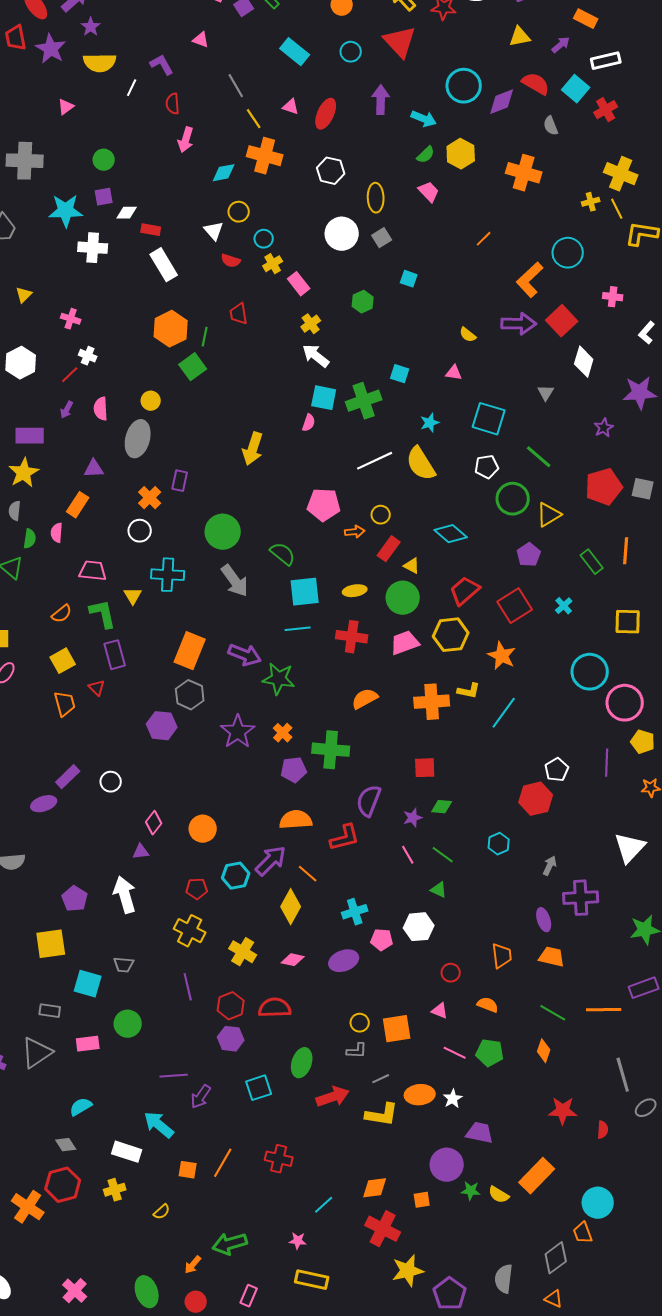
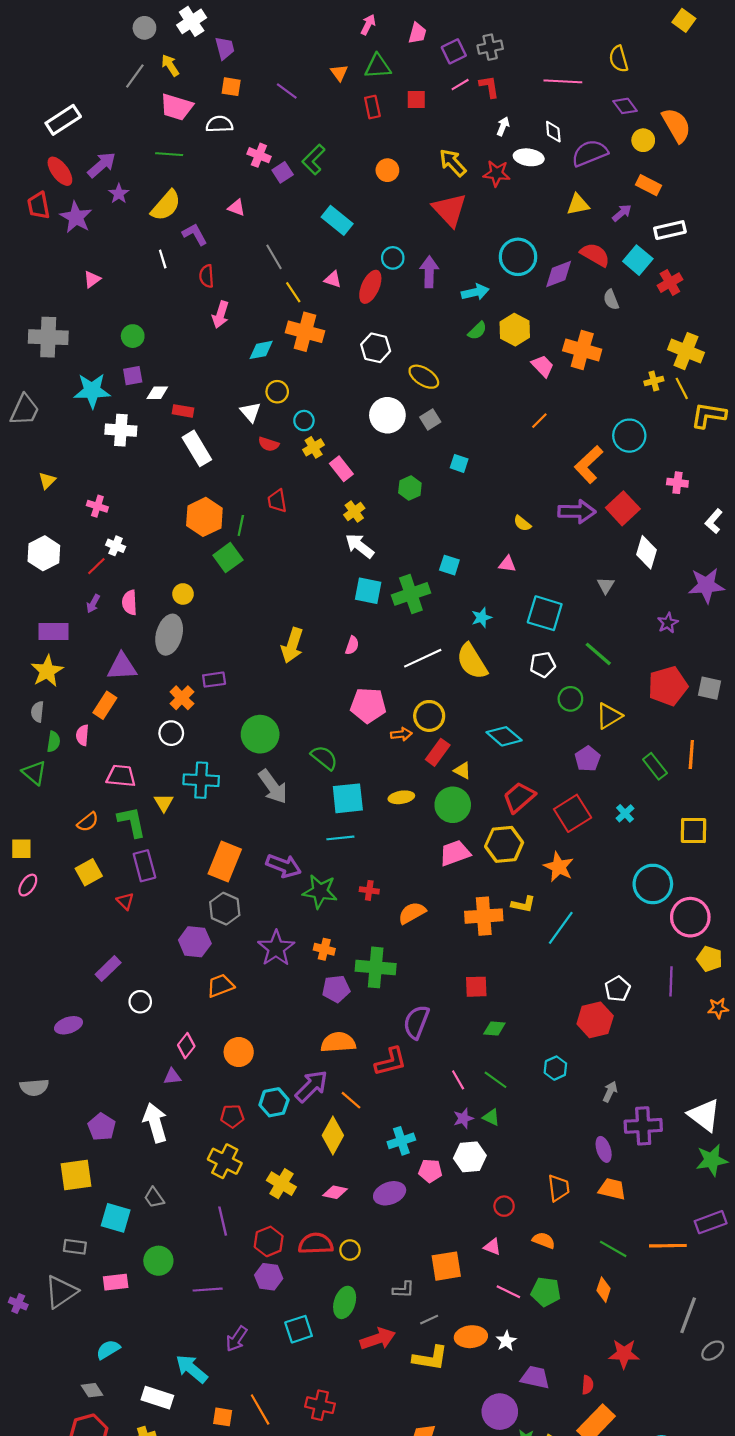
cyan circle: (351, 52) -> (393, 258), moved
yellow semicircle: (100, 63) -> (166, 205), moved, turned -48
white line: (132, 88) -> (163, 259), turned -42
cyan arrow: (424, 119) -> (475, 292), turned -35
pink trapezoid: (429, 192) -> (543, 366), moved
yellow ellipse: (376, 198) -> (424, 377), turned -56
pink semicircle: (309, 423) -> (352, 645), moved
purple triangle: (94, 469) -> (122, 667), size x1.4
purple rectangle: (180, 481) -> (214, 680), turned 70
green circle: (513, 499) -> (570, 699), size x0.7
yellow circle: (381, 515) -> (429, 716), size x1.5
red cross: (352, 637) -> (369, 890), moved, size x0.6
orange trapezoid: (65, 704) -> (220, 986), moved, turned -96
orange cross: (283, 733) -> (324, 949), turned -30
purple rectangle: (68, 777) -> (108, 969), moved
purple star: (413, 818) -> (463, 1118), moved
white triangle: (630, 848) -> (704, 1115), moved, turned -36
gray trapezoid: (124, 965) -> (154, 1198), turned 50
yellow circle: (360, 1023) -> (350, 1250), moved
gray line: (623, 1075) -> (688, 1315), turned 36
purple line: (174, 1076) -> (208, 1290), moved
red semicircle: (603, 1130) -> (588, 1385), moved
orange line: (223, 1163) -> (260, 1409), turned -60

